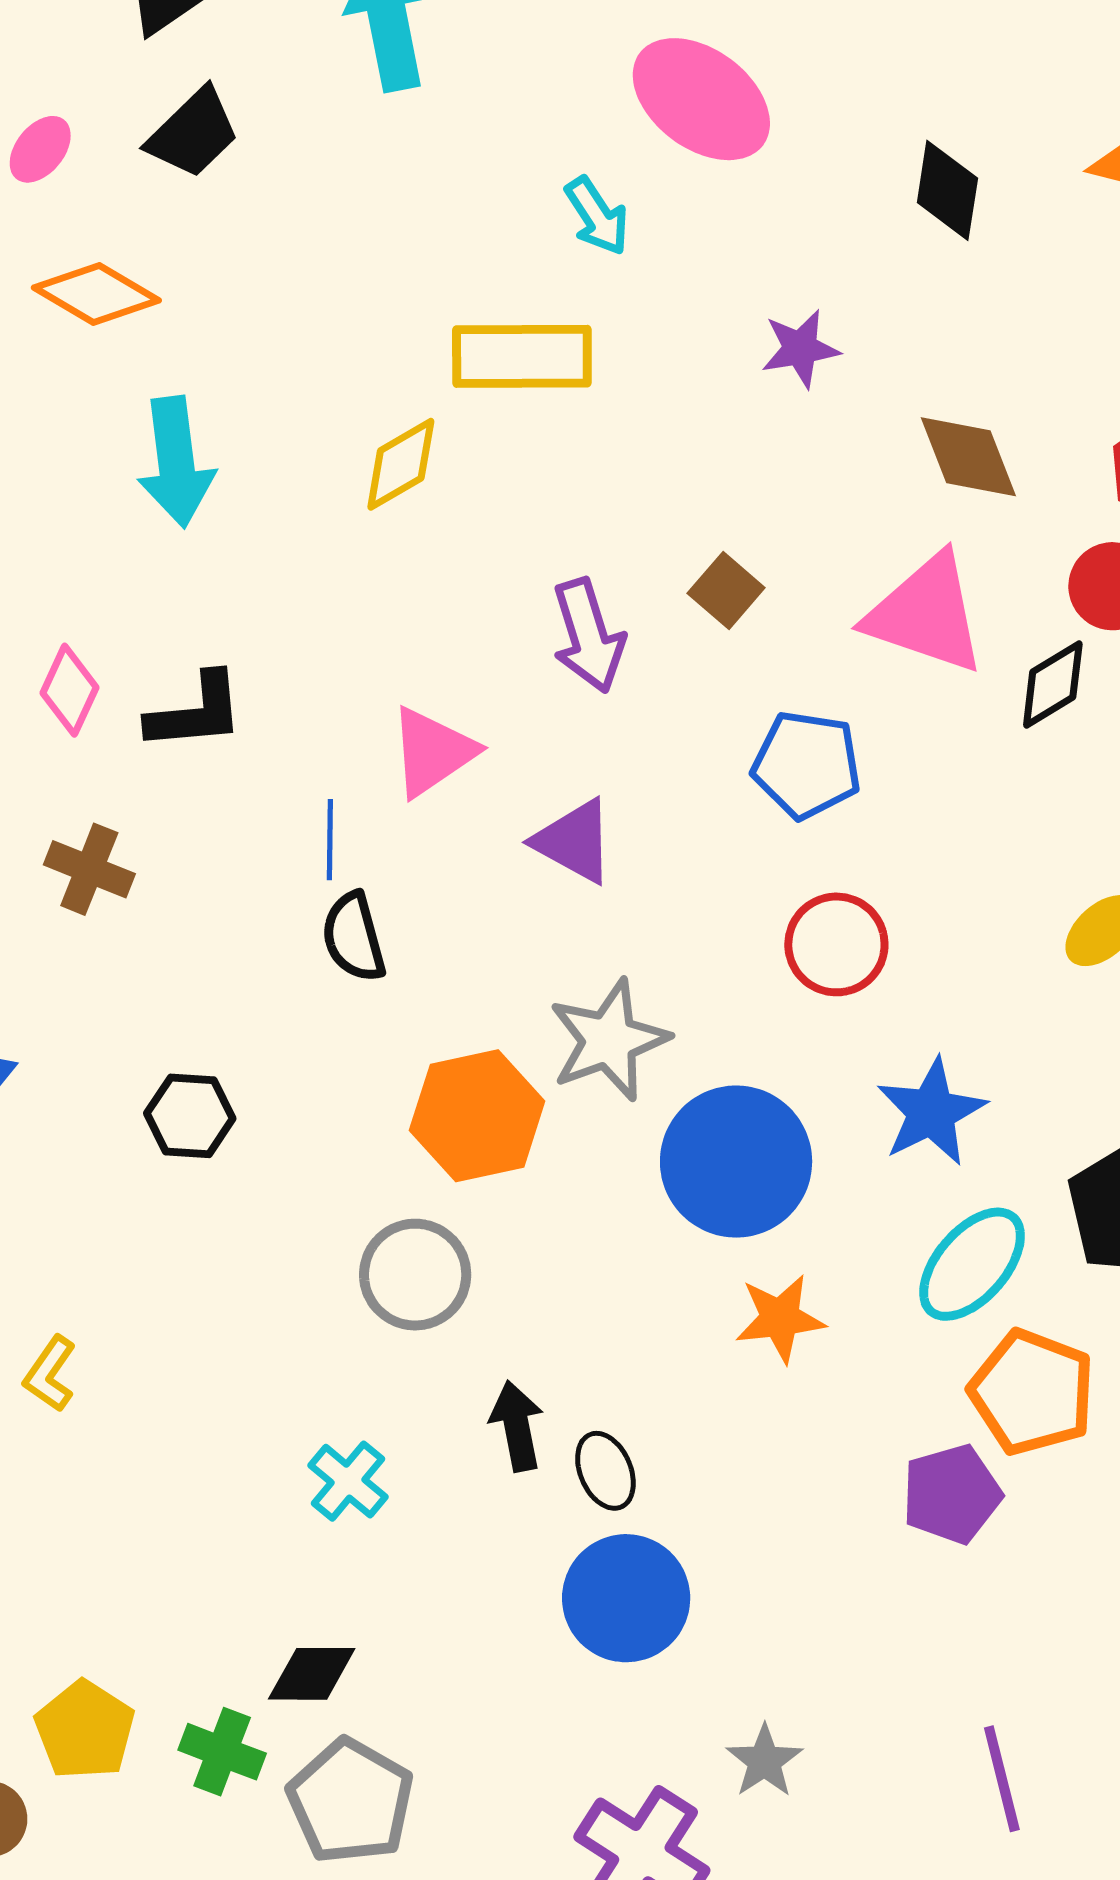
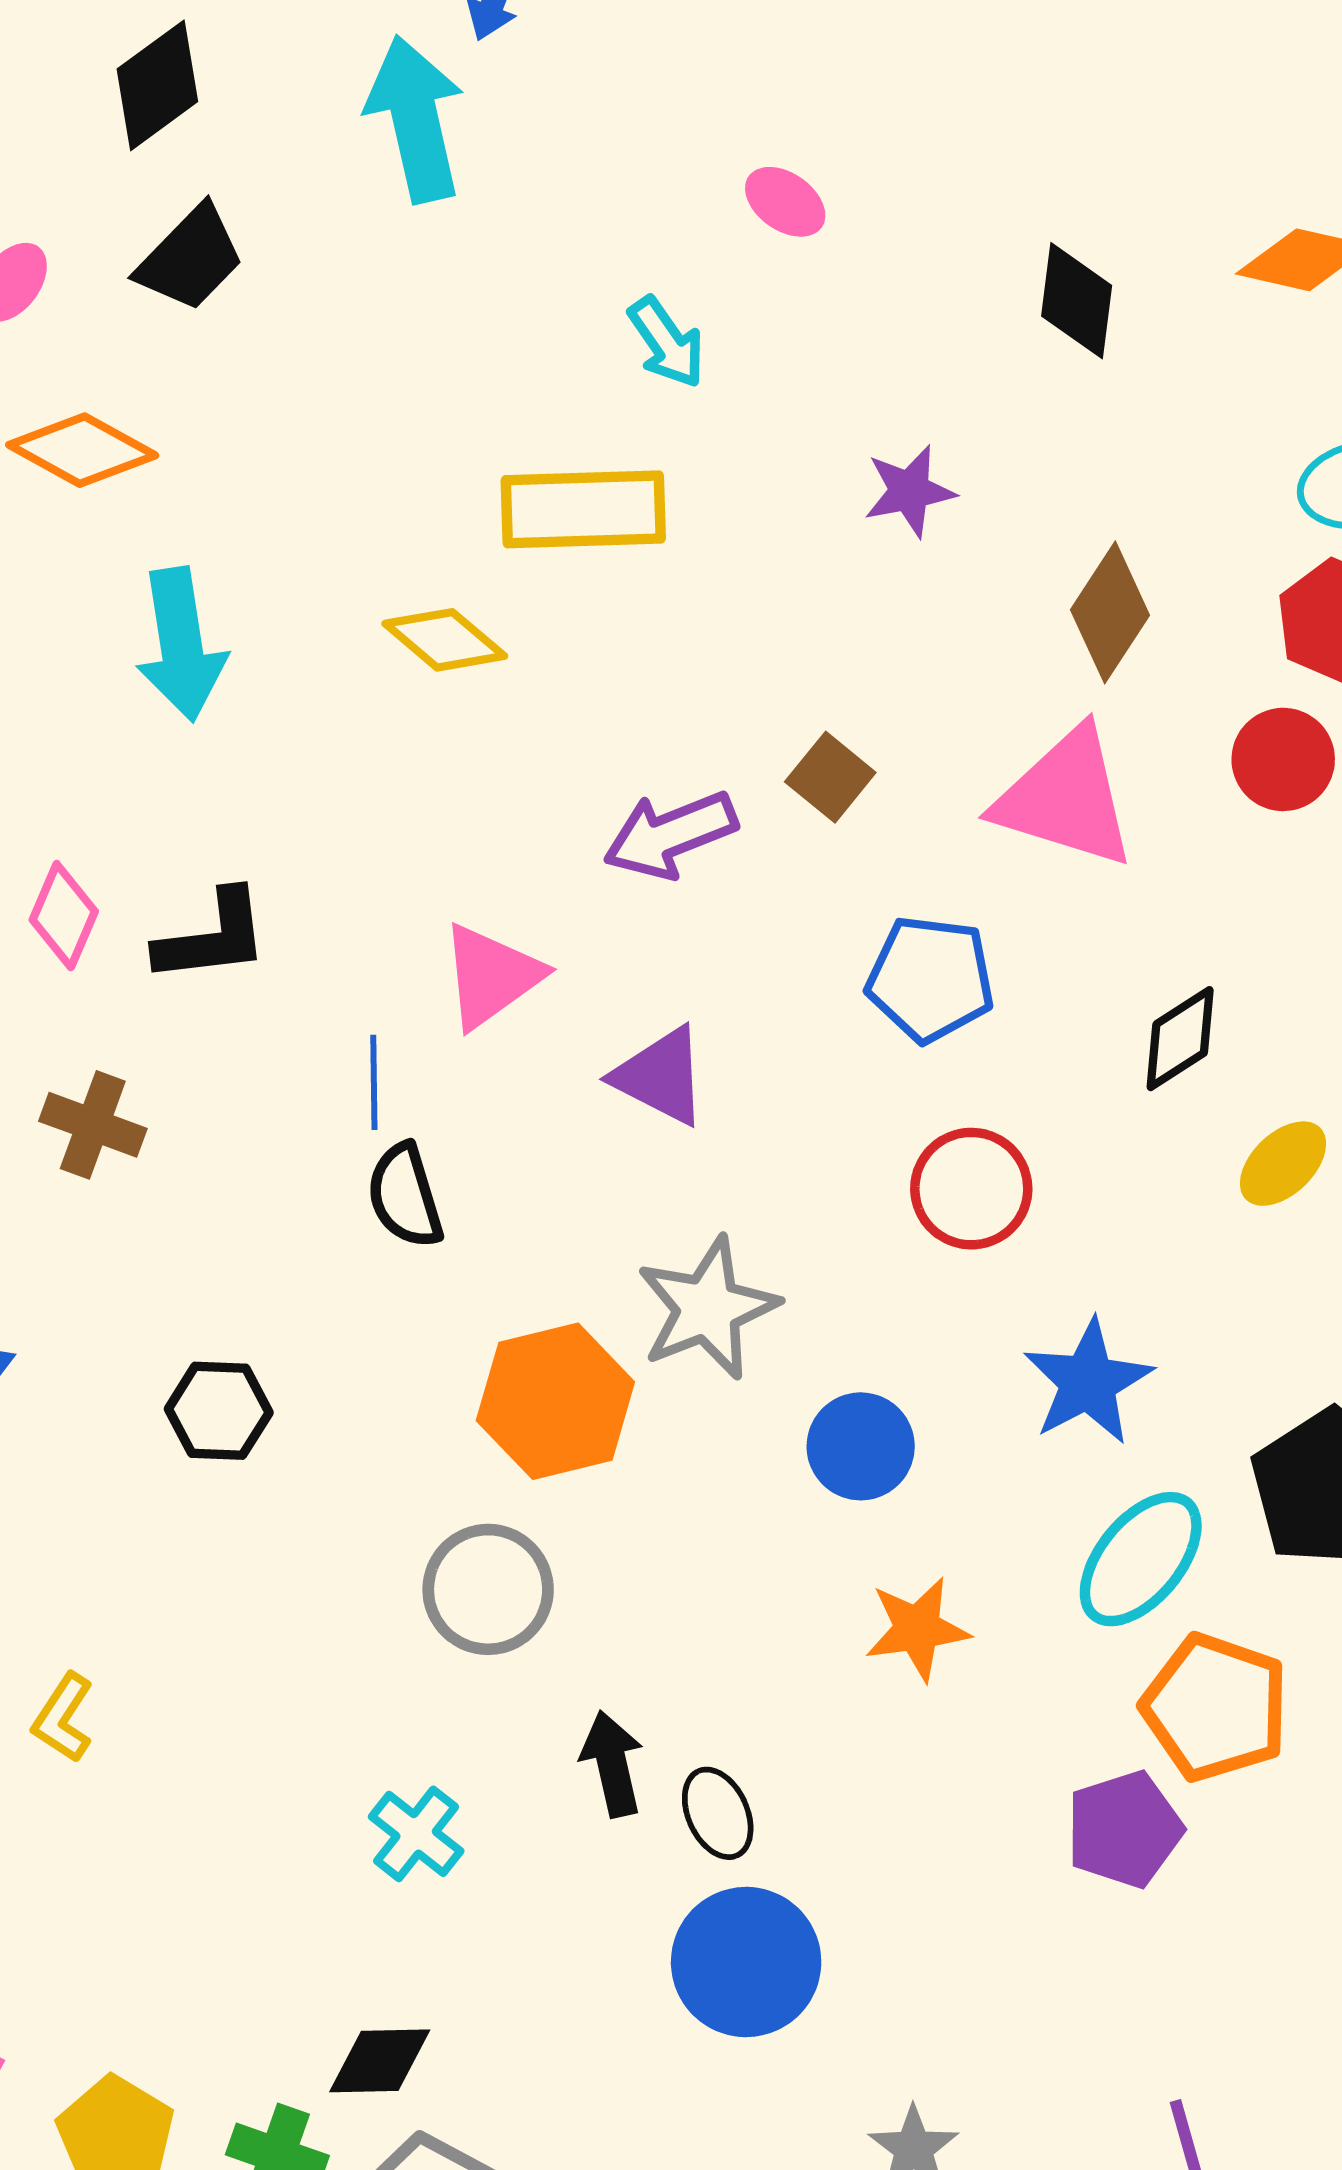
pink ellipse: (701, 99) -> (785, 202), size x0.5
brown diamond: (968, 457) -> (1110, 612), turned 56
yellow diamond: (401, 464) -> (445, 640), turned 72
purple arrow: (588, 636) -> (670, 835), turned 87
black diamond: (1053, 684) -> (1180, 1039), moved
blue circle: (736, 1162) -> (861, 1446), size x0.6

